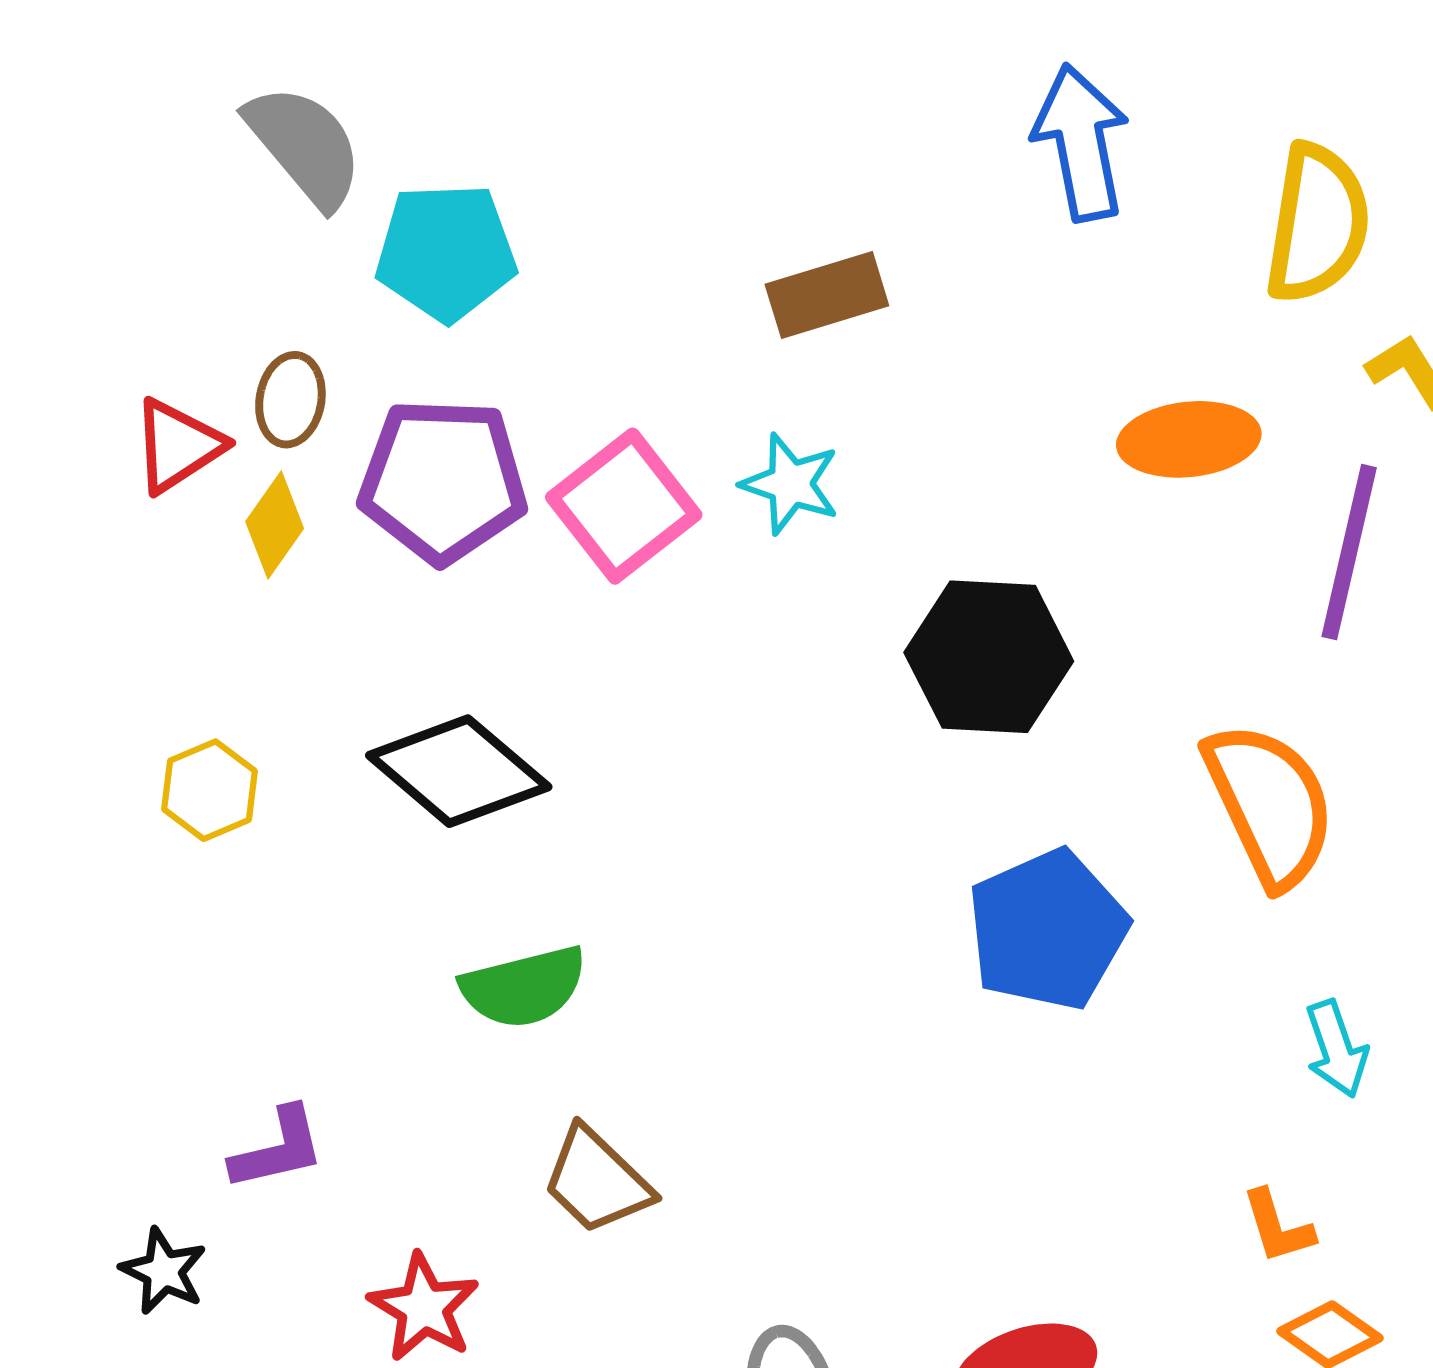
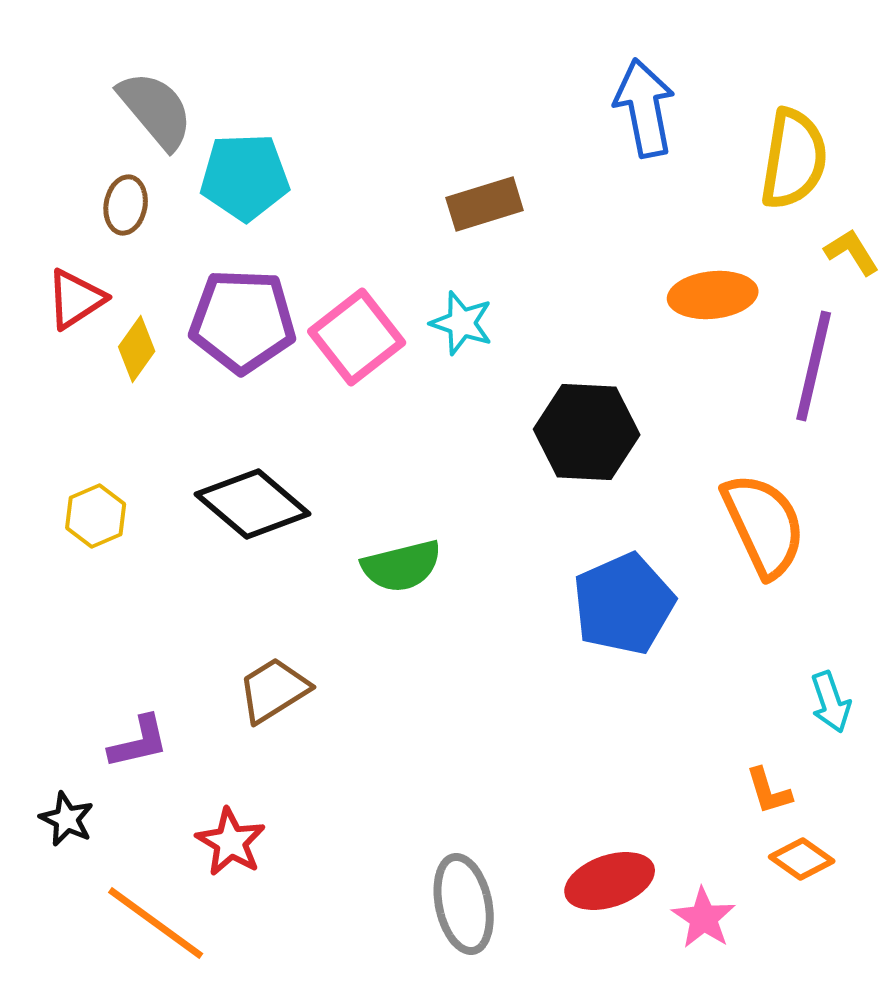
brown ellipse: (290, 400) -> (126, 205), moved
green semicircle: (524, 987) -> (402, 566), moved
cyan arrow: (1336, 1049) -> (831, 702), moved
brown trapezoid: (597, 1181) -> (274, 690), moved, turned 104

